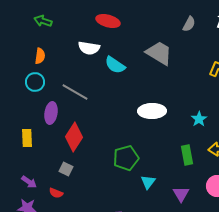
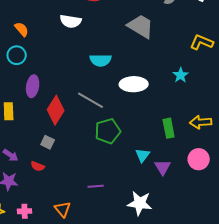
orange semicircle: (40, 56) -> (22, 29), turned -49
cyan semicircle: (115, 65) -> (101, 60), moved, turned -35
gray line: (75, 92) -> (91, 100), moved
cyan star: (199, 119) -> (181, 75), moved
cyan triangle: (148, 182) -> (143, 155), moved

